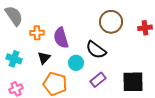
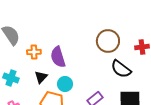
black semicircle: (96, 50) -> (121, 69), moved
cyan circle: (76, 63) -> (65, 84), moved

